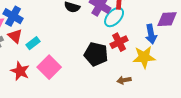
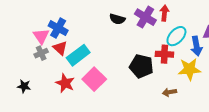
cyan ellipse: (114, 17) -> (176, 36), moved
red cross: (119, 42) -> (164, 54), turned 30
cyan rectangle: (33, 43) -> (78, 55), size x1.6

